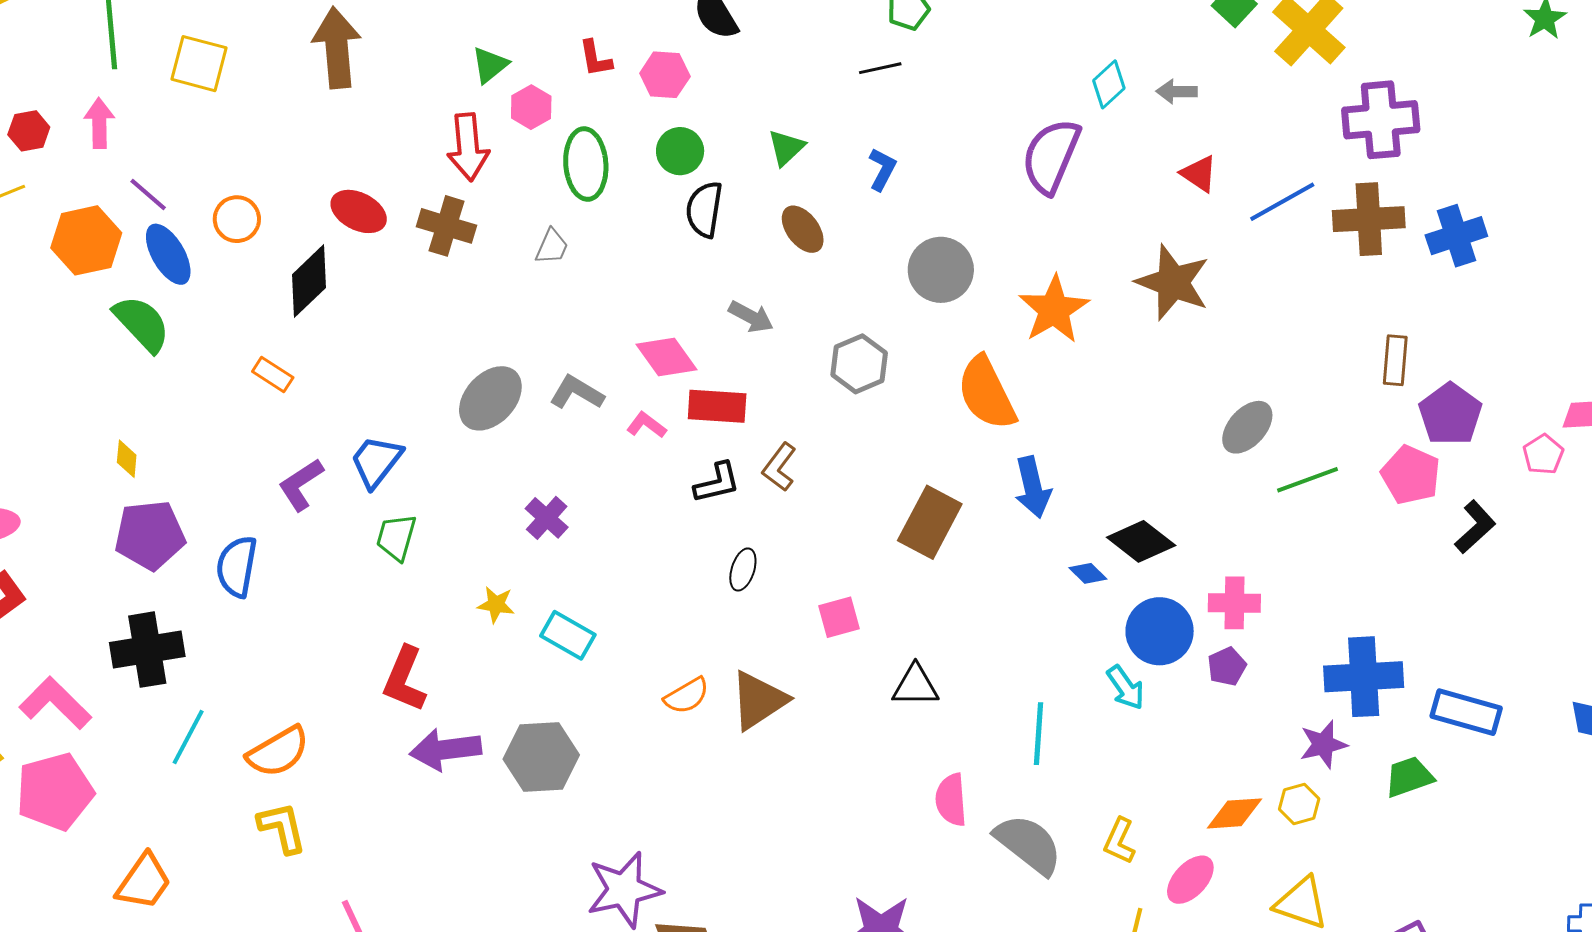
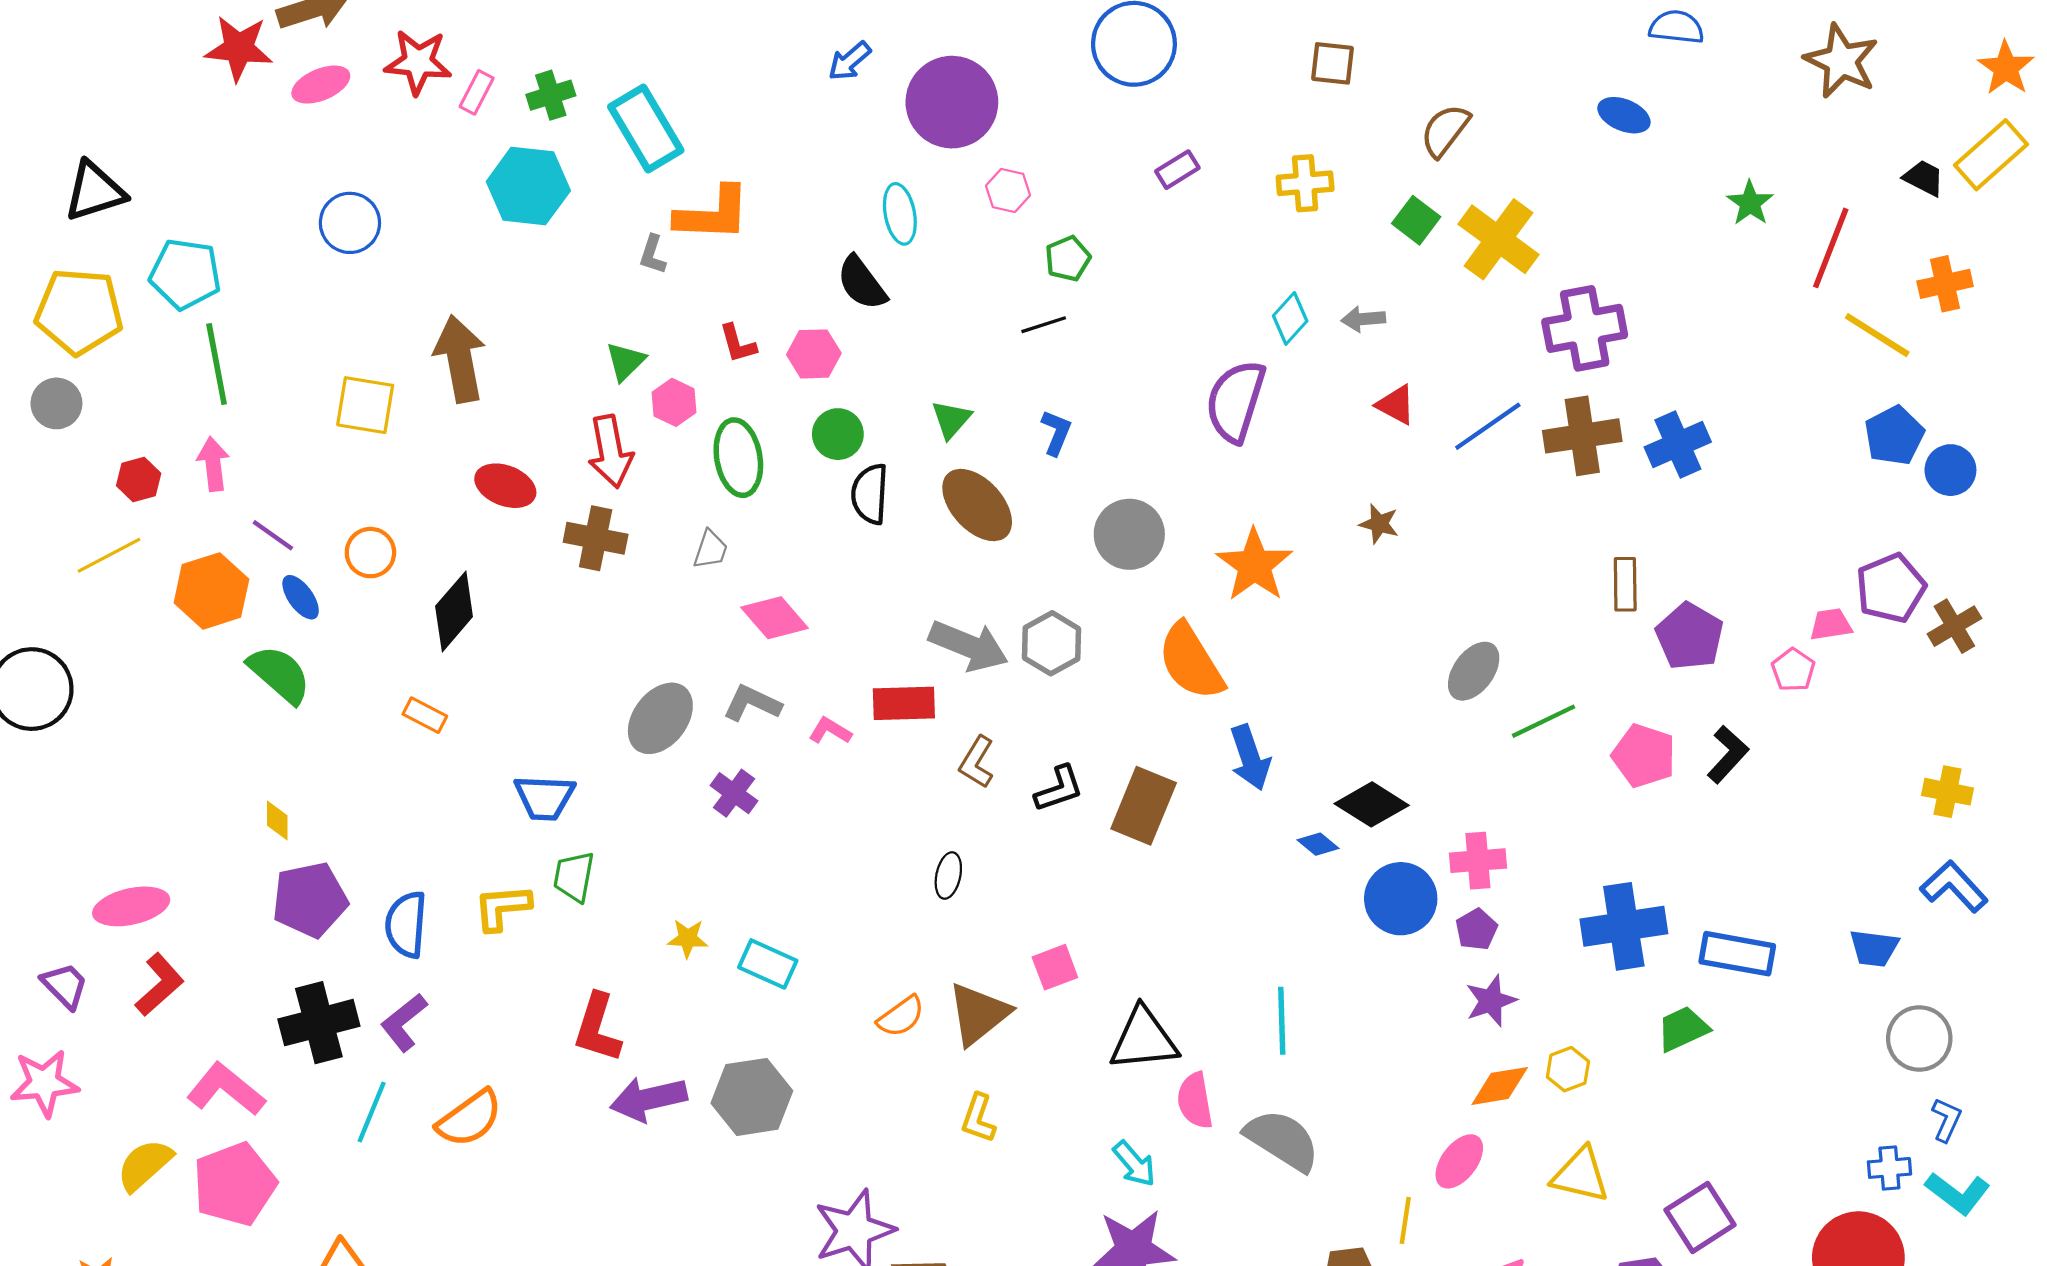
yellow square: (199, 64) -> (365, 405), moved
red ellipse: (359, 211) -> (505, 486), moved
brown ellipse: (803, 229) -> (977, 505), size x1.5
blue ellipse: (168, 254) -> (301, 597), size x0.7
brown star: (1173, 282) -> (1379, 524), size x0.5
gray arrow: (751, 317) -> (969, 646), moved, size x1.6
pink diamond: (667, 357) -> (775, 618), moved
blue trapezoid: (376, 461) -> (545, 797), turned -120
pink pentagon: (1411, 475) -> (1644, 756), moved
black L-shape: (717, 483) -> (1059, 789), moved
purple L-shape: (301, 485) -> (404, 1022), moved
purple cross: (547, 518) -> (734, 793), moved
pink square: (839, 617) -> (1055, 967), moved
black triangle: (915, 686) -> (1144, 1039), moved, size x1.4
cyan arrow: (1126, 688) -> (1134, 1164), moved
purple star: (1323, 744) -> (1491, 1001), moved
yellow L-shape: (282, 828) -> (502, 907), moved, turned -76
yellow L-shape: (1119, 841) -> (978, 1118), moved

